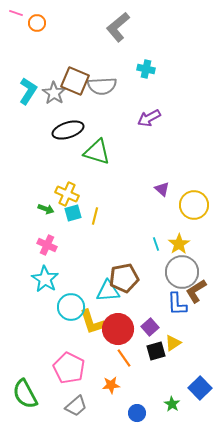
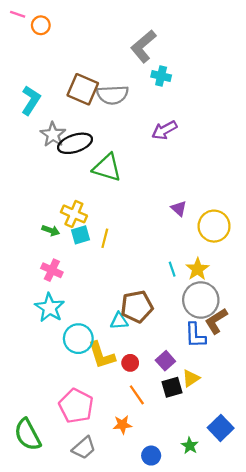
gray L-shape: (118, 27) -> (143, 46), moved
gray star: (54, 93) -> (53, 134), moved
cyan triangle: (108, 291) -> (119, 321), size x0.7
red circle: (118, 329) -> (130, 363), size x0.5

